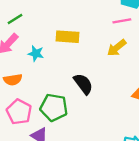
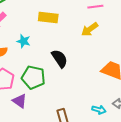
cyan star: (36, 54) -> (24, 41), moved

